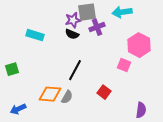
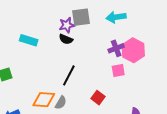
purple cross: (97, 27) -> (116, 48), moved
pink square: (124, 65) -> (118, 70), turned -32

